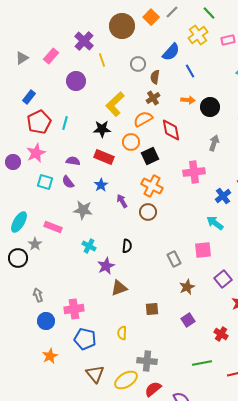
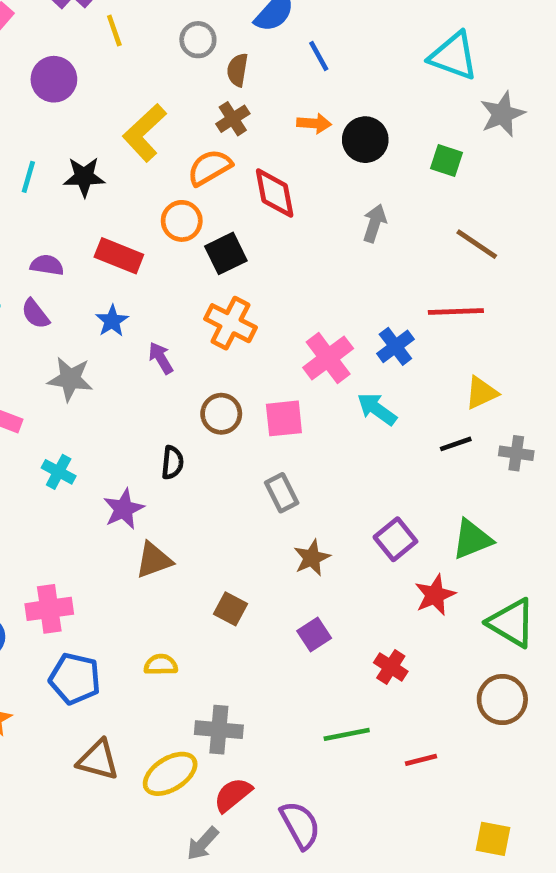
black star: (102, 129) -> (84, 177), moved
pink cross: (194, 172) -> (328, 358), moved, turned -30
brown circle: (148, 212) -> (221, 414), moved
cyan cross: (89, 246) -> (59, 472), moved
pink square: (203, 250) -> (284, 418), moved
brown square: (152, 309) -> (230, 609), turned 32
yellow semicircle: (122, 333) -> (161, 665), turned 88
brown triangle: (95, 374) -> (98, 760), turned -36

